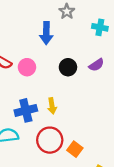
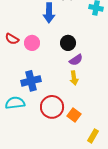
purple semicircle: (96, 65) -> (76, 60), moved
yellow arrow: (52, 106) -> (74, 78), moved

